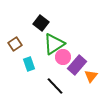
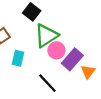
cyan rectangle: (29, 64) -> (18, 58), turned 32

